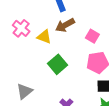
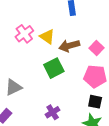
brown arrow: (65, 25) -> (69, 46), moved
pink cross: (21, 28) -> (24, 34), moved

